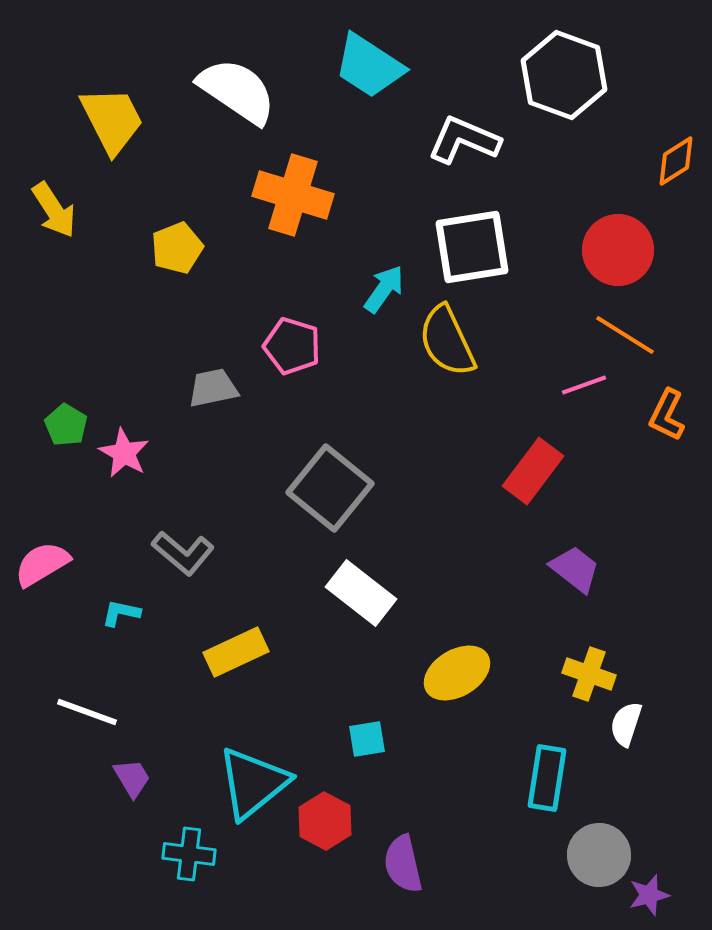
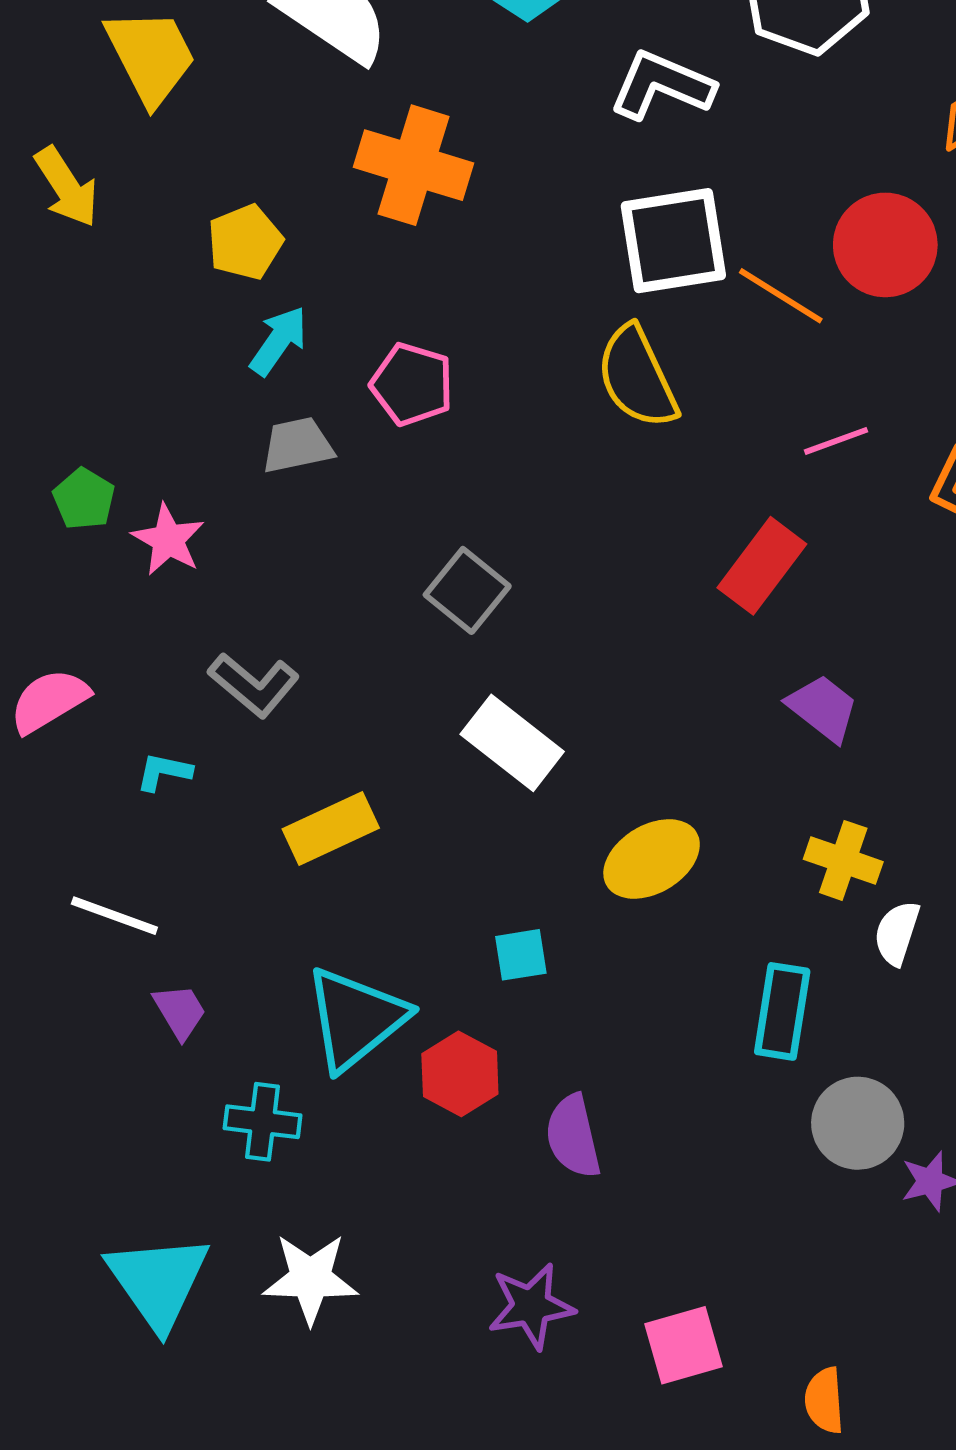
cyan arrow: (384, 289) -> (278, 341), moved
orange line: (625, 335) -> (781, 296), moved
gray square: (330, 488) -> (467, 590), size x0.7

